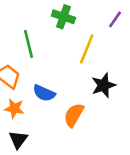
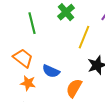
green cross: (63, 17) -> (66, 12), turned 30
green line: (29, 44) -> (32, 23), moved

